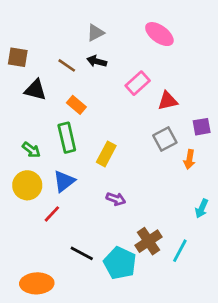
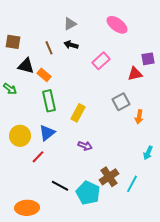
brown line: (67, 65) -> (49, 48), turned 32
red triangle: (168, 101) -> (135, 74), moved
orange rectangle: (76, 105) -> (44, 75), moved
purple square: (202, 127) -> (148, 59), moved
green arrow: (31, 150) -> (10, 89), moved

